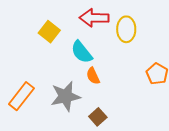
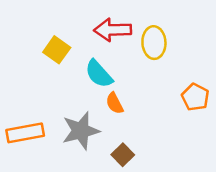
orange rectangle: (21, 96) -> (25, 133), turned 44

